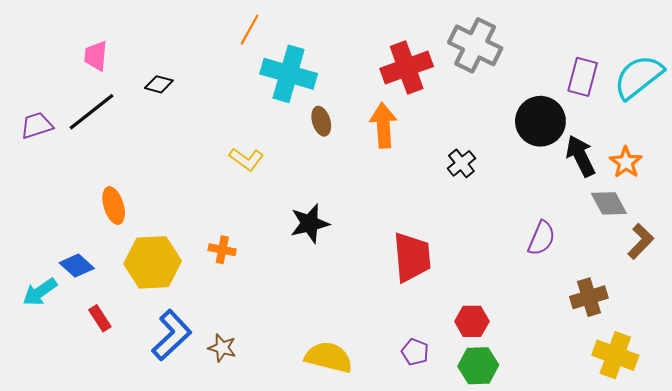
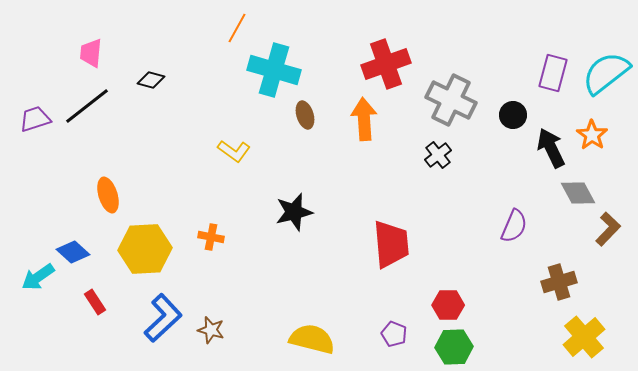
gray cross: (475, 45) -> (451, 100), moved
black circle: (540, 121) -> (513, 115), size x0.6
orange star: (626, 162) -> (592, 135), moved
yellow cross: (615, 355) -> (584, 337), turned 30

